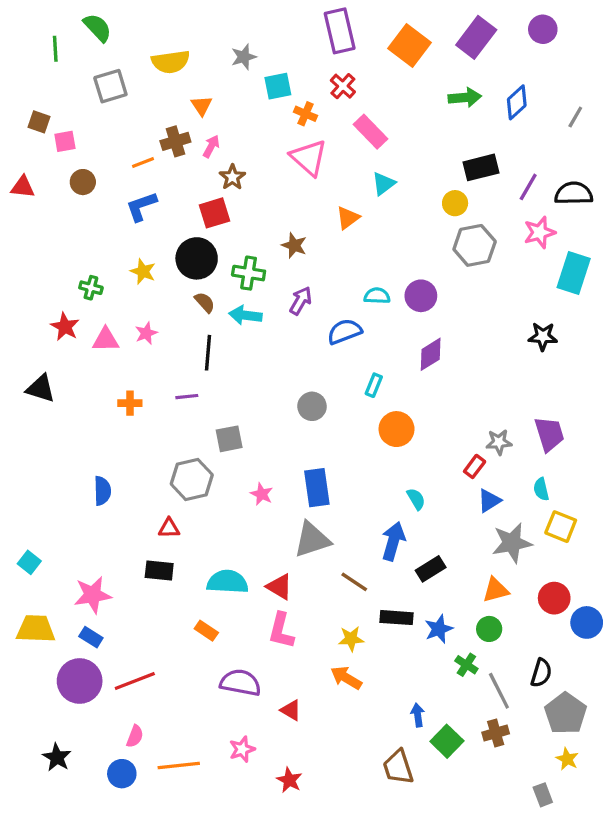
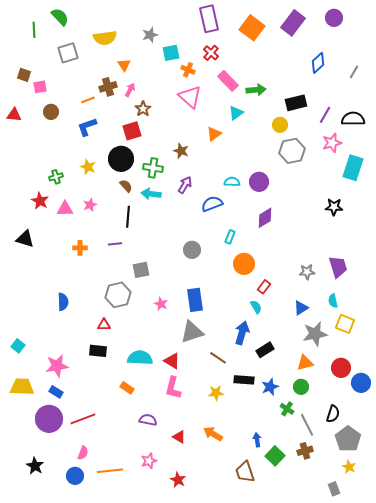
green arrow: (465, 98) -> (256, 90), moved
green cross: (91, 288) -> (56, 177), turned -32
red rectangle: (475, 466) -> (264, 287), moved
orange arrow: (346, 678) -> (213, 434), moved
purple semicircle: (240, 683) -> (148, 420), size x0.7

